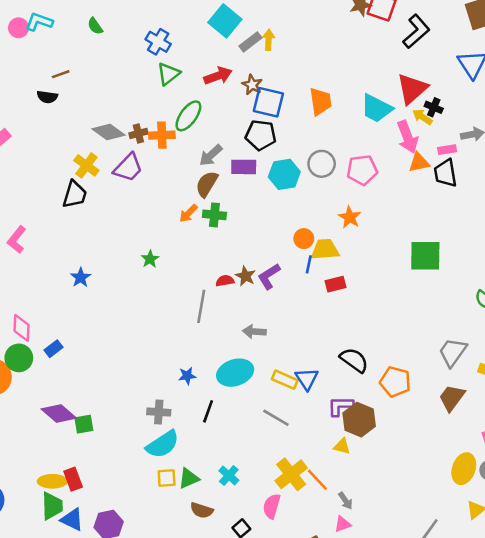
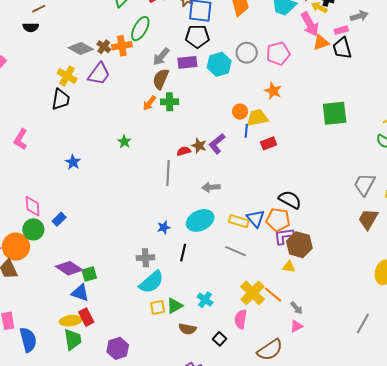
brown cross: (138, 133) -> (104, 47), turned -32
orange pentagon: (395, 382) -> (278, 220), moved
blue triangle: (72, 519) -> (80, 293), moved

